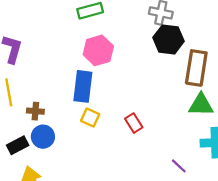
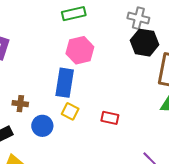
red rectangle: (134, 123) -> (110, 118), turned -48
blue circle: (43, 137) -> (42, 126), moved

